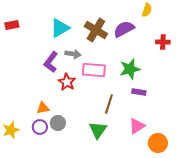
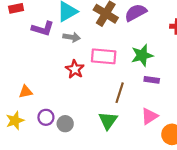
gray arrow: (73, 54) -> (72, 37), moved
purple L-shape: (51, 62) -> (43, 29), moved, turned -110
orange triangle: (43, 108) -> (26, 92), moved
gray circle: (58, 123) -> (65, 124), moved

